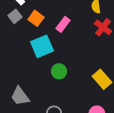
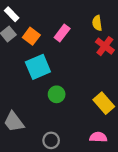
pink rectangle: (63, 24) -> (62, 33), moved

